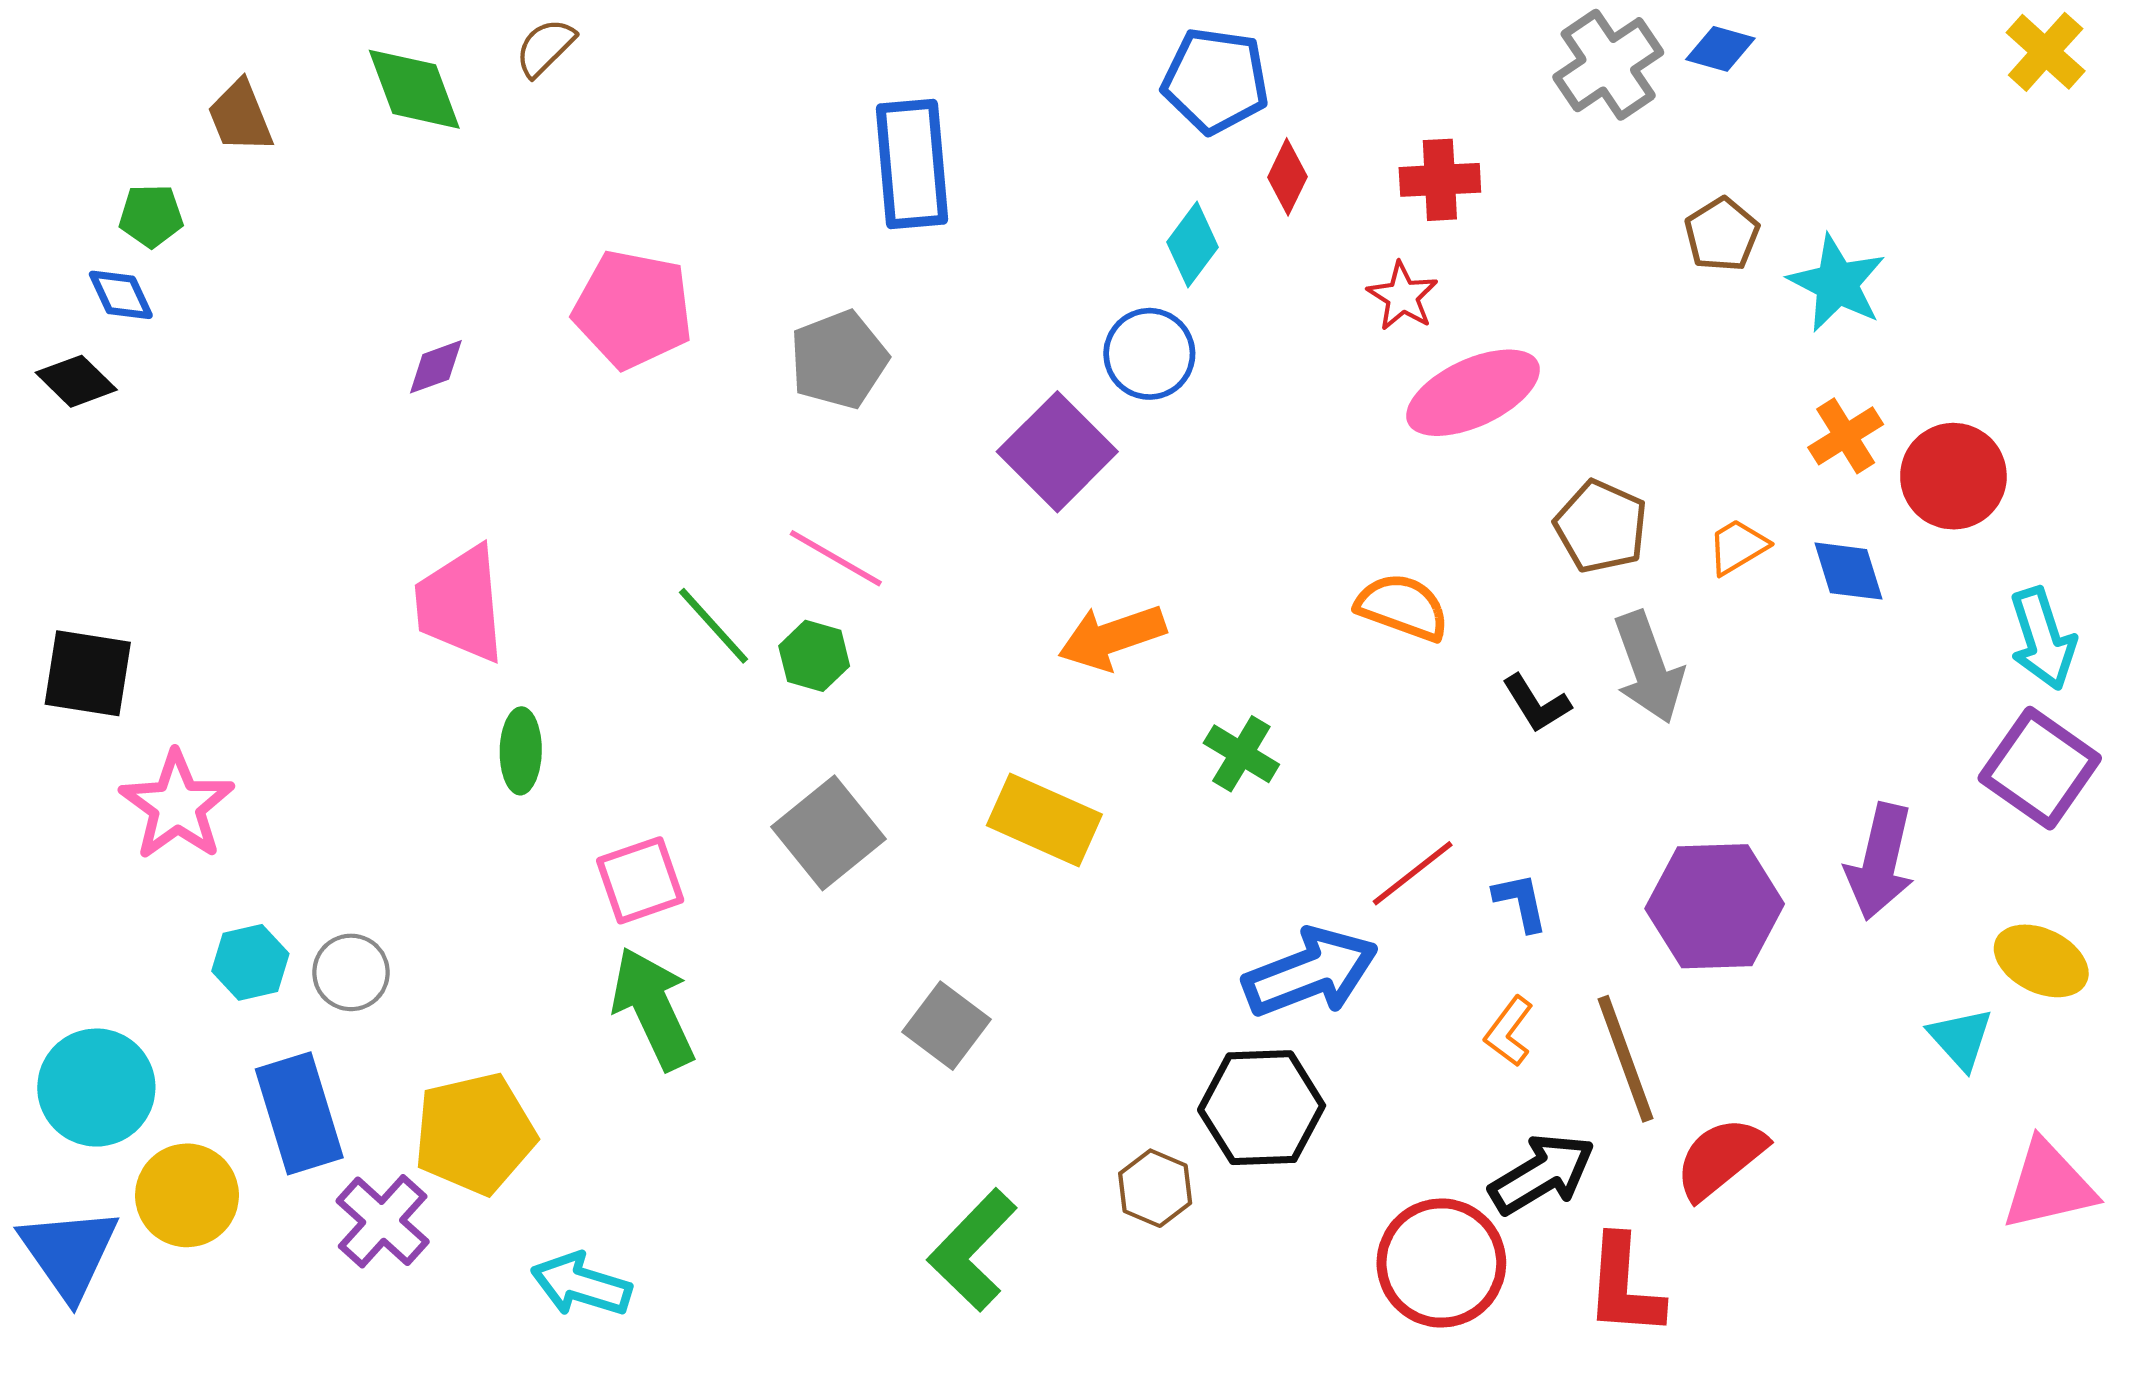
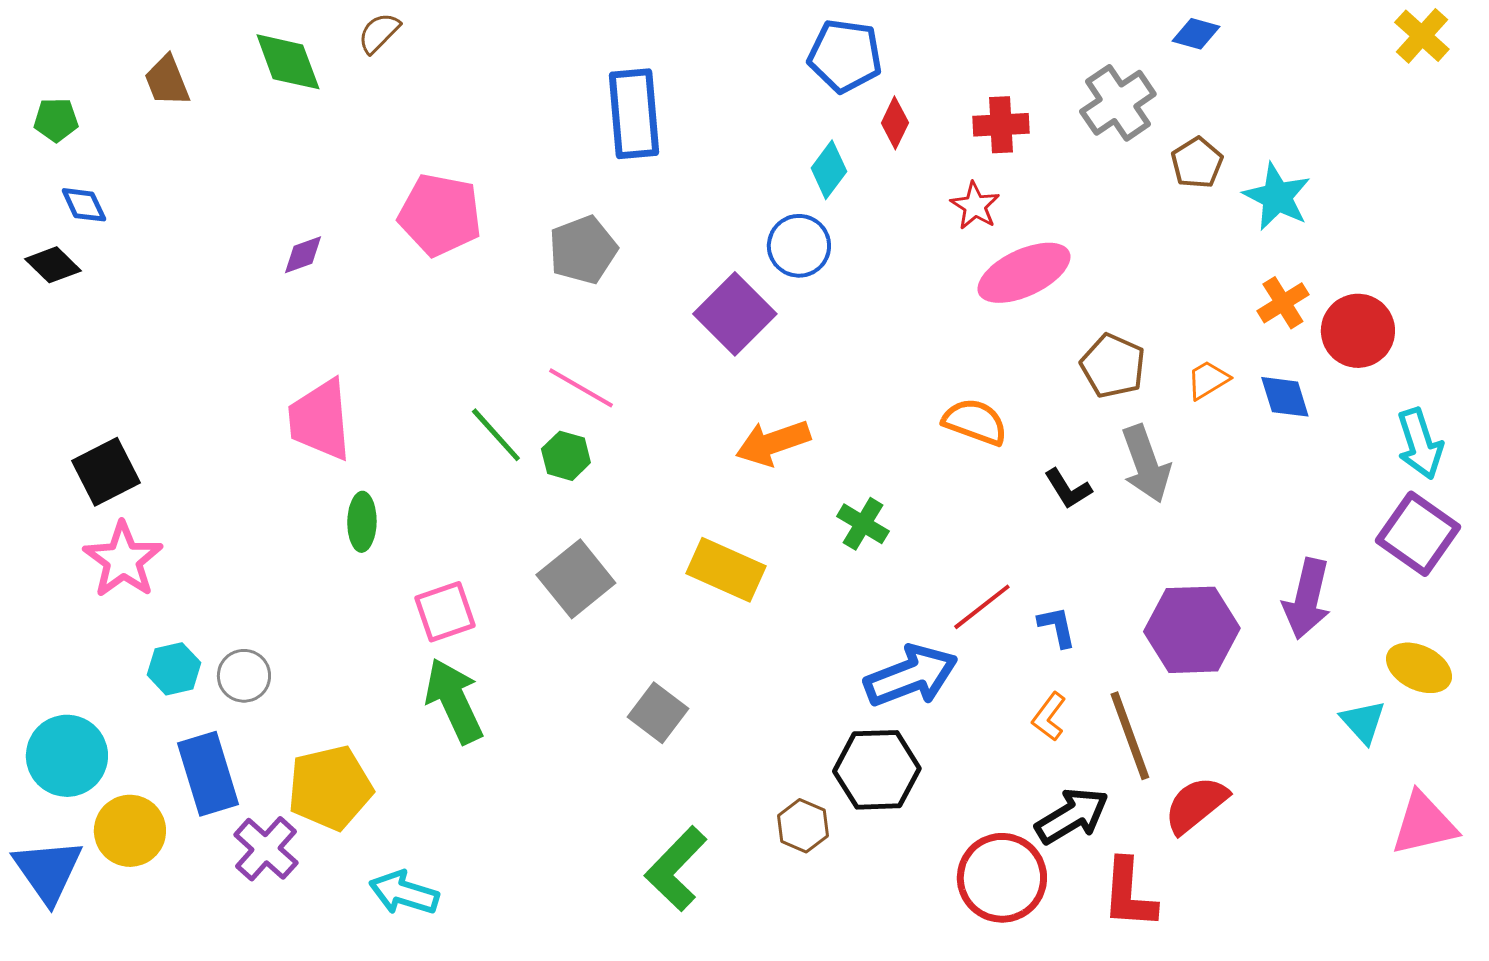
gray cross: (1608, 65) -> (1118, 103), moved
green pentagon: (151, 216) -> (56, 120), moved
black square: (88, 673) -> (106, 472), moved, turned -36

